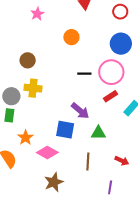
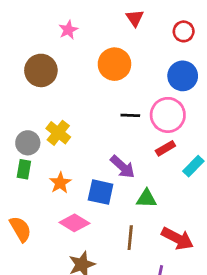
orange circle: (71, 37) -> (114, 64), size x1.5
brown circle: (28, 60) -> (41, 70), moved, size x1.5
yellow cross: (33, 88) -> (58, 133), turned 30
orange star: (25, 138) -> (60, 183), moved
red arrow: (122, 161) -> (177, 238), size x1.6

